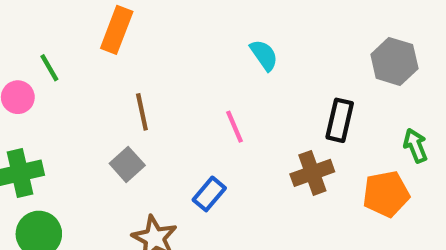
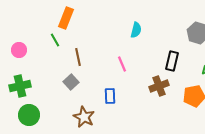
cyan semicircle: (264, 55) -> (136, 30), turned 49
green line: (49, 68) -> (55, 40), moved
blue rectangle: (209, 194) -> (110, 96), turned -42

